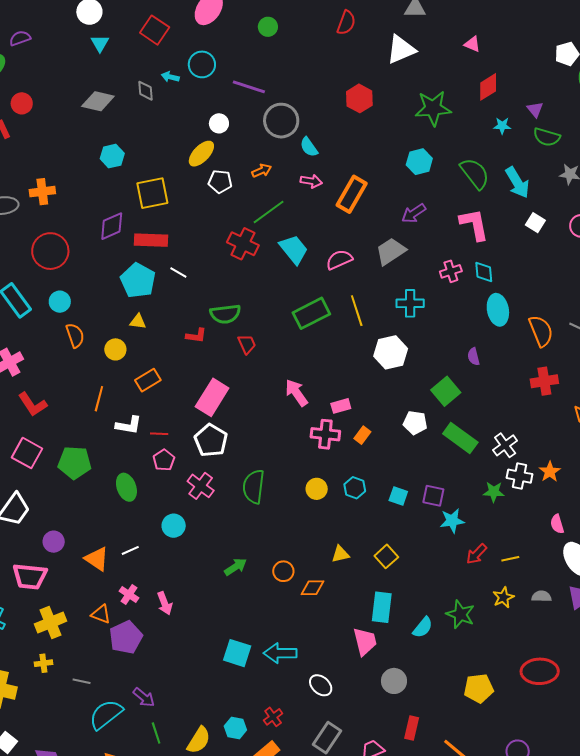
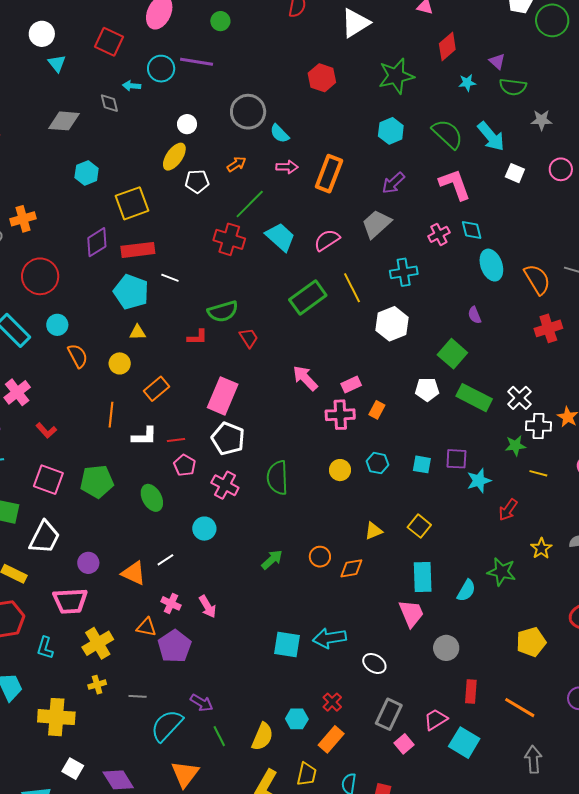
purple line: (249, 87) -> (197, 62), moved
red L-shape: (33, 404) -> (46, 431), size x0.7
yellow line: (510, 559) -> (538, 473), moved, turned 36

